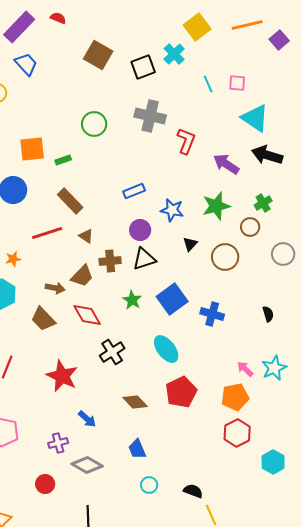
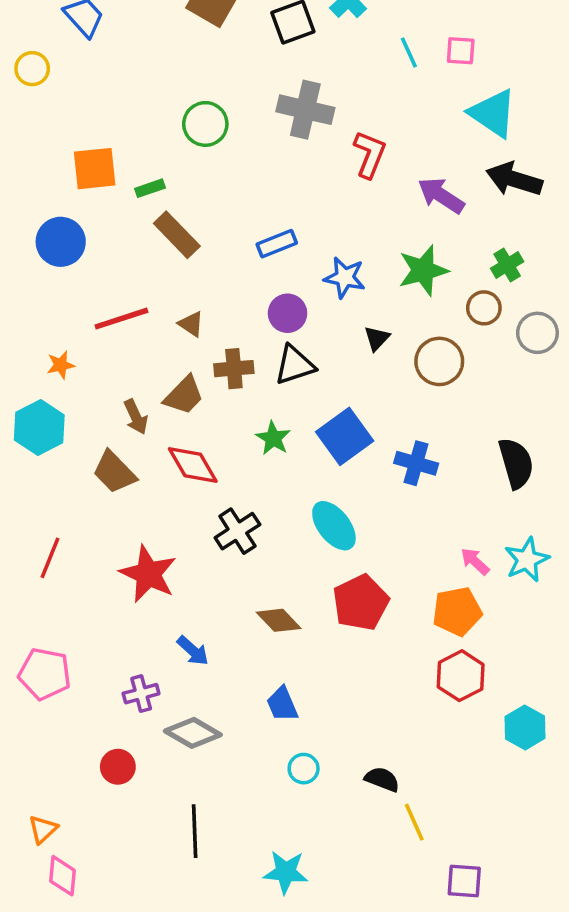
brown rectangle: (70, 201) -> (177, 235), moved
gray circle: (283, 254) -> (537, 333), moved
brown arrow: (55, 288) -> (136, 417), turned 54
black semicircle: (268, 314) -> (516, 463), size x1.8

